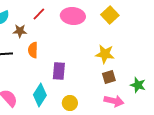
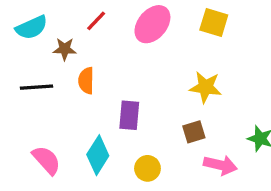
yellow square: (110, 15) -> (214, 23), turned -30
pink ellipse: (73, 16) -> (152, 24), turned -55
brown square: (109, 77) -> (194, 132), moved

